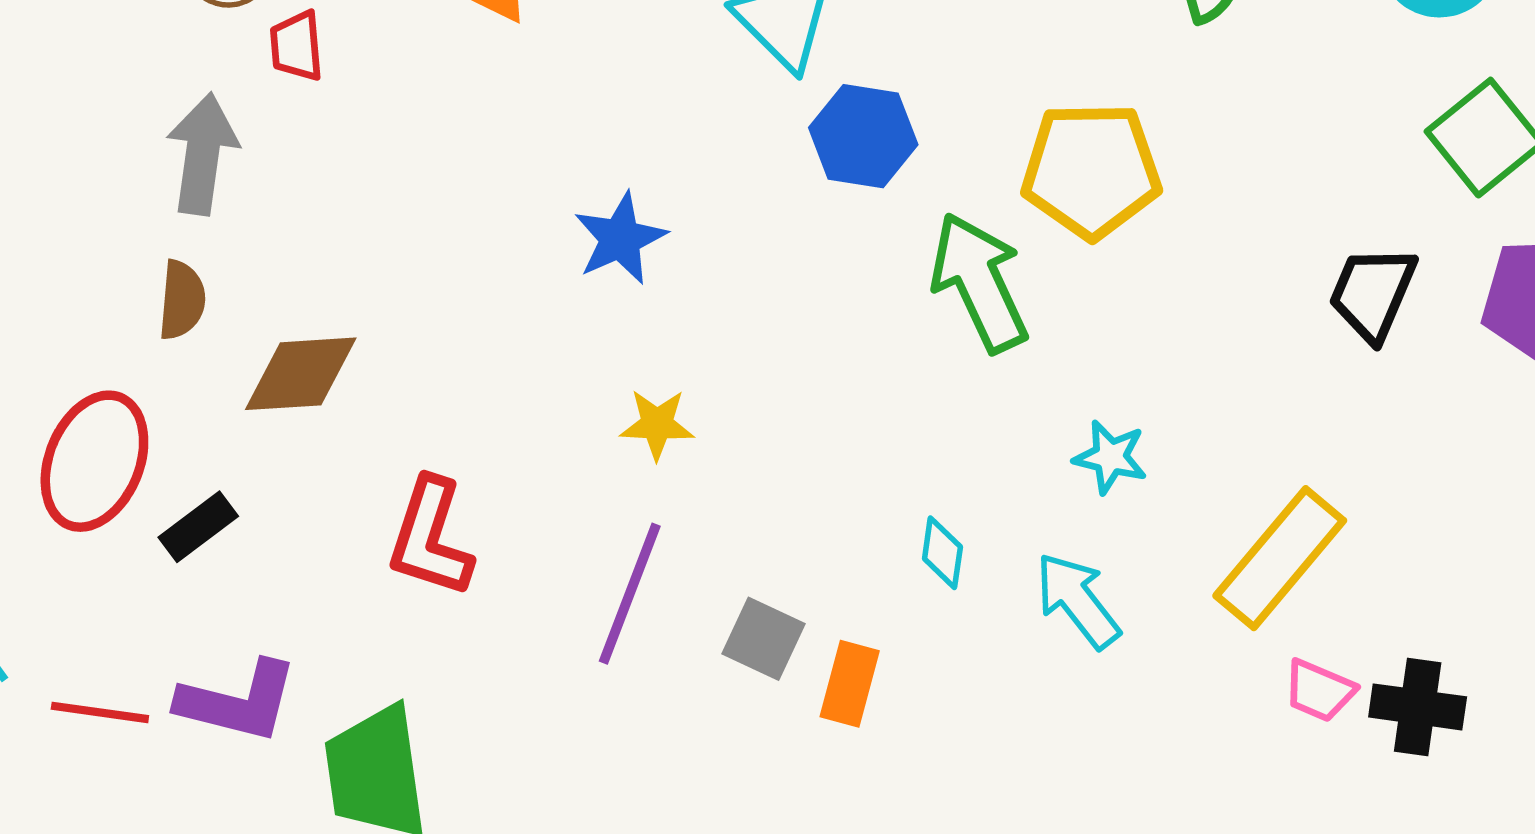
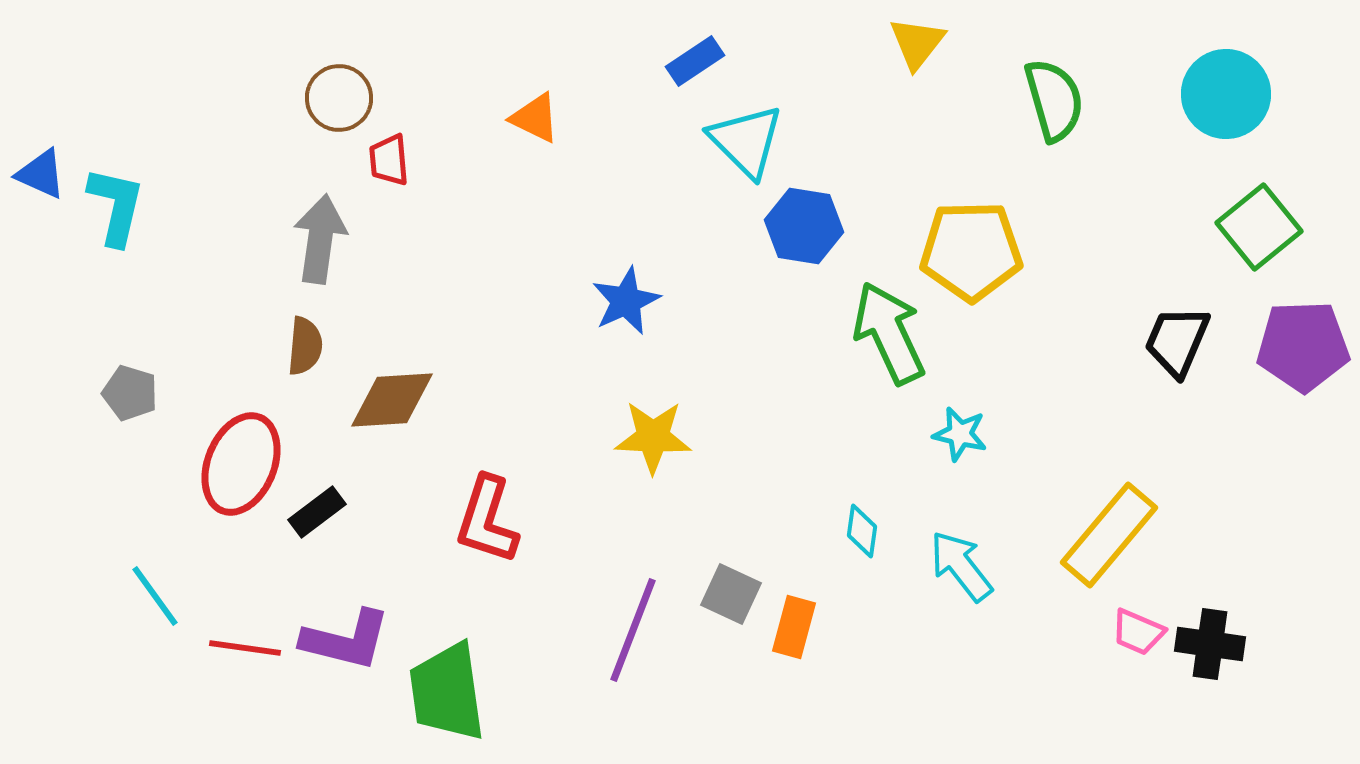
yellow star: (657, 424) -> (653, 437), size x1.4
cyan star: (1110, 457) -> (960, 434), moved
purple line: (630, 594) -> (633, 630), moved

